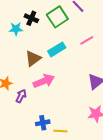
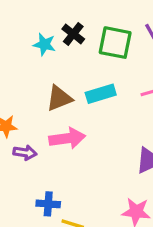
green square: (57, 17) -> (115, 43), turned 30
purple arrow: (21, 96) -> (25, 153), turned 56

